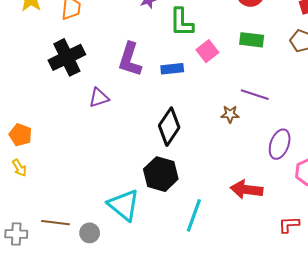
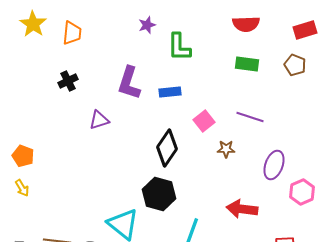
pink square: (207, 51) -> (204, 121), moved
black cross: (67, 57) -> (68, 81), size x0.6
brown star: (230, 114) -> (226, 149), moved

